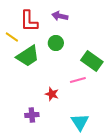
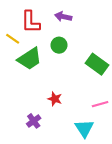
pink line: (78, 80) -> (100, 104), moved
purple cross: (32, 115) -> (34, 121), turned -32

